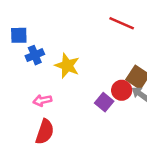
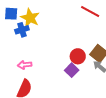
yellow star: (67, 66) -> (30, 18), moved
red circle: (122, 90) -> (78, 56), moved

